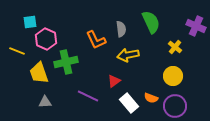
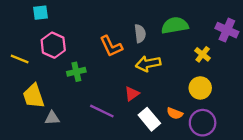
cyan square: (30, 22) -> (40, 13), moved
green semicircle: (151, 22) -> (175, 25), turned -75
green cross: (66, 62) -> (76, 72), size x0.7
yellow trapezoid: (39, 73) -> (34, 96), moved

